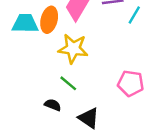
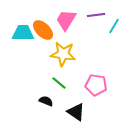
orange ellipse: (49, 20) -> (43, 30), turned -60
pink pentagon: (131, 83) -> (96, 85), moved

